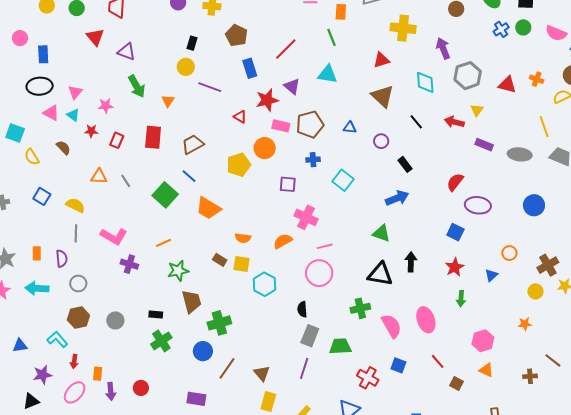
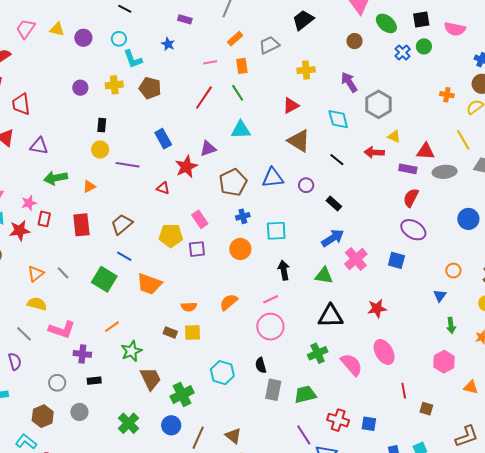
yellow cross: (403, 28) -> (306, 70), size x0.7
pink semicircle: (556, 33) -> (455, 29), moved
brown pentagon: (236, 35) -> (150, 88), moved
red line: (286, 49) -> (204, 98), moved
red triangle: (507, 85) -> (426, 151), moved
green arrow: (137, 86) -> (56, 178), turned 120
purple triangle: (292, 86) -> (208, 148), turned -48
orange triangle: (168, 101) -> (89, 186), turned 40
yellow triangle: (477, 110) -> (394, 136), turned -32
pink rectangle: (281, 126) -> (200, 219), moved, turned 54
blue triangle: (350, 127) -> (273, 178), size x1.6
red star: (91, 131) -> (20, 231), size x1.5
red rectangle: (117, 140) -> (44, 219), moved
orange circle: (265, 148) -> (240, 249), moved
yellow pentagon: (239, 165) -> (171, 236), turned 30
orange triangle: (99, 176) -> (36, 274), turned -30
cyan square: (343, 180) -> (276, 231), turned -30
red semicircle: (455, 182) -> (411, 198), moved
purple square: (288, 184) -> (197, 249), moved
yellow semicircle: (75, 205) -> (37, 304), moved
purple ellipse: (478, 205) -> (413, 230), turned 35
pink cross: (306, 217) -> (356, 259), moved, turned 35
gray line: (76, 233) -> (24, 334), turned -36
black arrow: (411, 262) -> (284, 270), moved
red star: (455, 267) -> (377, 309), moved, turned 30
gray circle: (78, 283) -> (57, 383), moved
cyan hexagon: (264, 284) -> (222, 373), moved
green arrow: (461, 299) -> (451, 325), moved
black rectangle: (156, 315) -> (94, 381), moved
red line: (438, 361) -> (404, 391), turned 42
blue square: (398, 365) -> (369, 424), moved
purple line: (304, 368) -> (304, 435), moved, turned -40
orange triangle: (486, 370) -> (471, 387), moved

